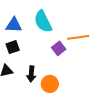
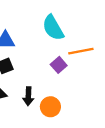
cyan semicircle: (43, 22) -> (53, 28), moved

